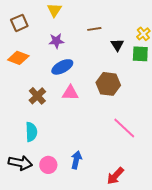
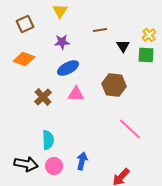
cyan semicircle: (31, 132) -> (48, 140), moved

